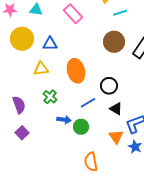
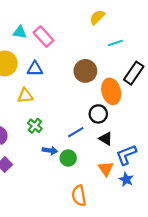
cyan line: (120, 13) -> (115, 43), moved
pink rectangle: (73, 14) -> (43, 37), moved
brown circle: (114, 42) -> (85, 71), moved
orange ellipse: (76, 71) -> (111, 91), moved

